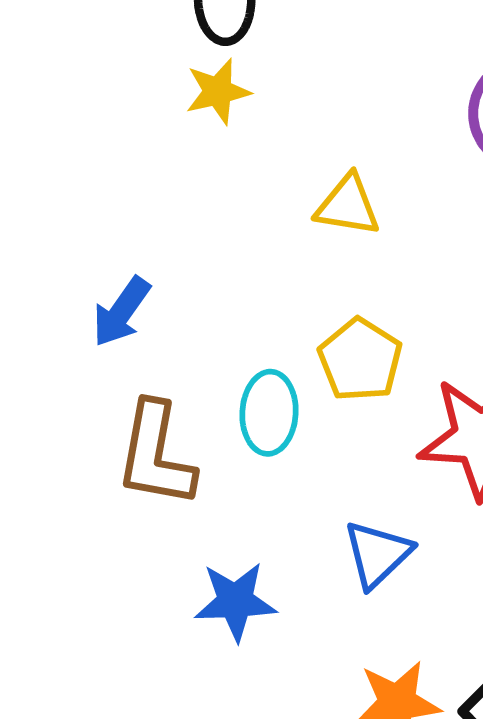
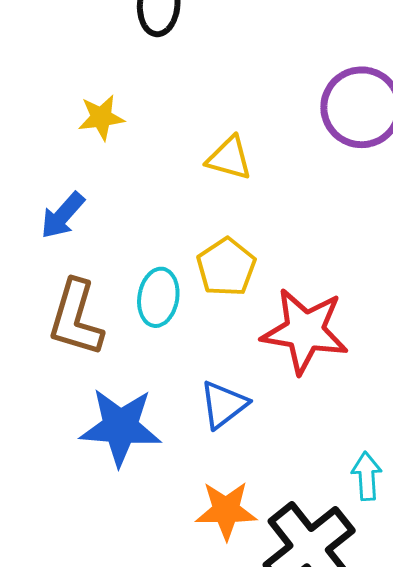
yellow star: (218, 91) -> (101, 117), moved
blue star: (235, 601) -> (120, 427), size x1.4

